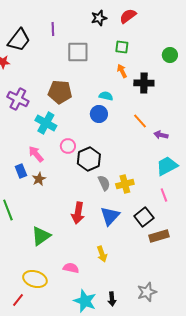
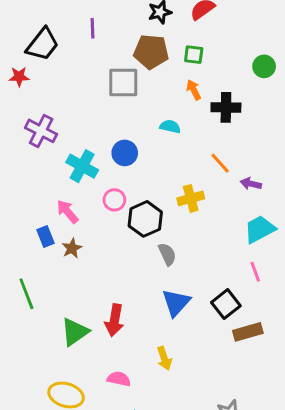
gray square: (78, 52) -> (123, 83), moved
brown pentagon: (60, 92) -> (151, 52), moved
blue circle: (99, 114) -> (125, 153), moved
yellow cross: (125, 184) -> (191, 198), moved
red arrow: (78, 213) -> (114, 320), moved

